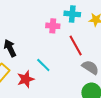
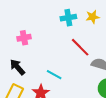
pink cross: (53, 26) -> (24, 38), moved

